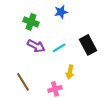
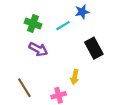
blue star: (61, 12) -> (82, 12), moved
cyan line: (59, 48) -> (63, 26), moved

